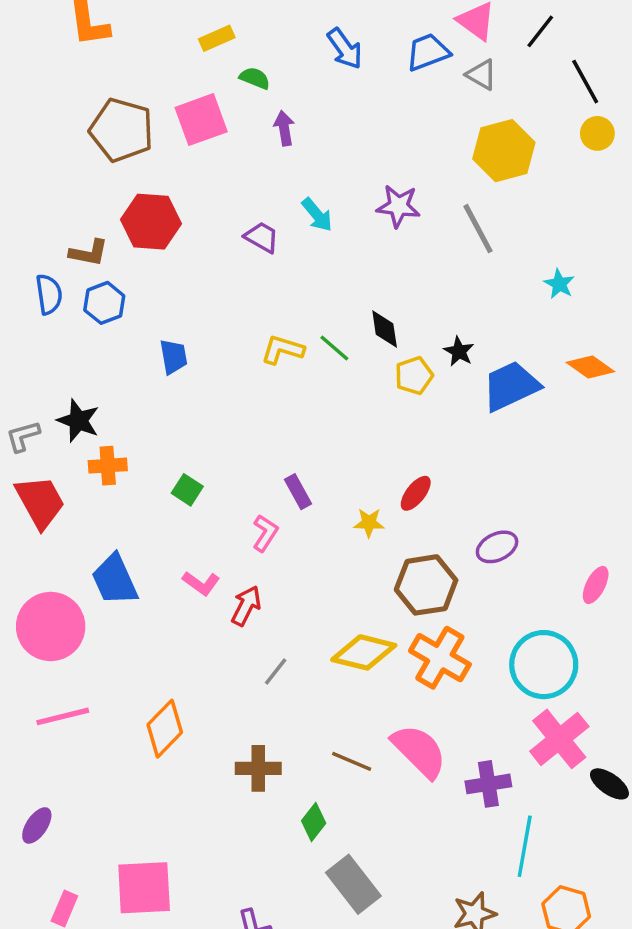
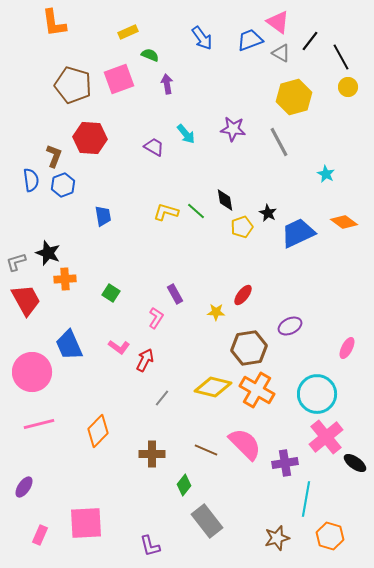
black line: (540, 31) -> (310, 41), moved
brown L-shape: (89, 253) -> (54, 156), turned -80

